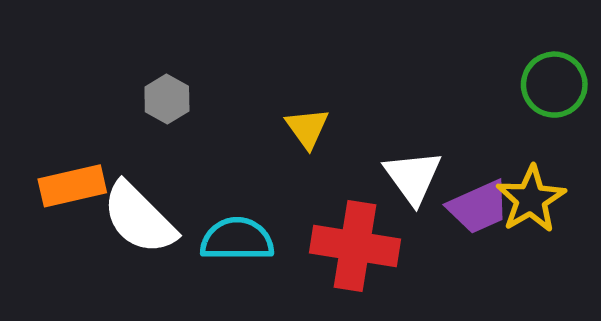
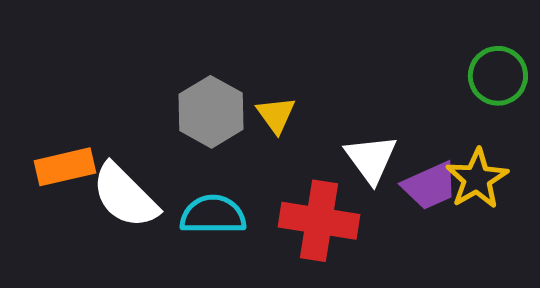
gray hexagon: (167, 99) -> (211, 112), moved, size x1.6

